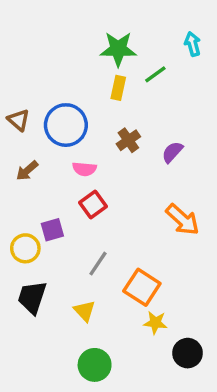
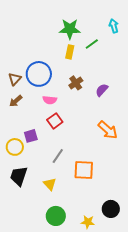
brown triangle: (19, 120) -> (15, 79), moved, turned 32
orange square: (142, 287) -> (84, 170), turned -30
yellow star: (155, 323) -> (88, 222), moved

